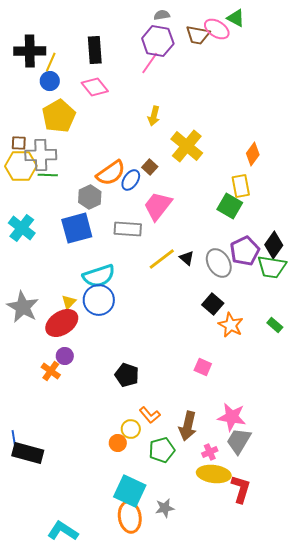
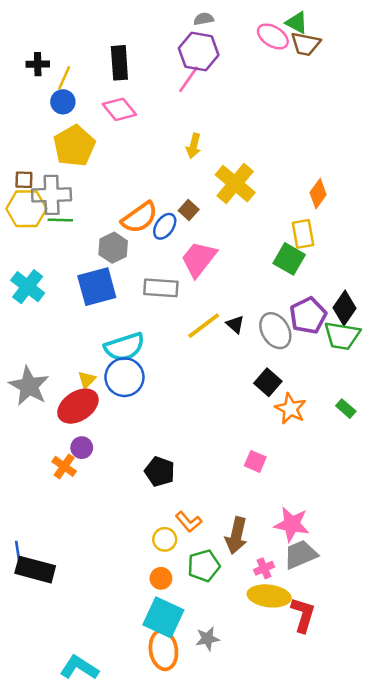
brown trapezoid: (198, 35) -> (306, 44), moved
black cross: (30, 51) -> (38, 64), size x0.6
gray trapezoid: (239, 441) -> (300, 554), turned 36
orange circle: (118, 443) -> (161, 578), moved

